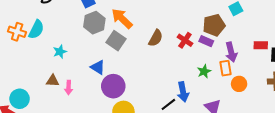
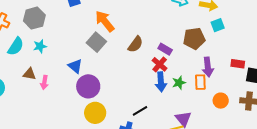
gray hexagon: (94, 23) -> (34, 18), moved
cyan semicircle: (36, 29) -> (16, 46), moved
red cross: (185, 40) -> (160, 64), moved
purple rectangle: (206, 41) -> (165, 49), moved
orange circle: (239, 84) -> (221, 101), moved
blue arrow: (183, 92) -> (161, 82), moved

